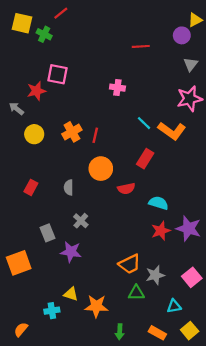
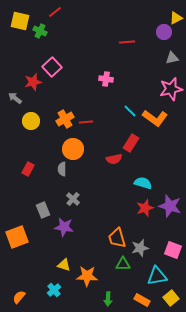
gray triangle: (191, 64) -> (172, 58), turned 40
pink square: (57, 74) -> (52, 67), turned 36
red line: (95, 135) -> (86, 122), turned 72
orange circle: (101, 169) -> (73, 149), moved
red semicircle: (126, 189) -> (114, 159), moved
orange trapezoid: (130, 264) -> (117, 238), turned 100
pink square: (192, 277) -> (173, 250), turned -30
cyan triangle: (174, 306) -> (157, 276), size x1.5
cyan cross: (52, 311) -> (54, 290), moved, turned -32

